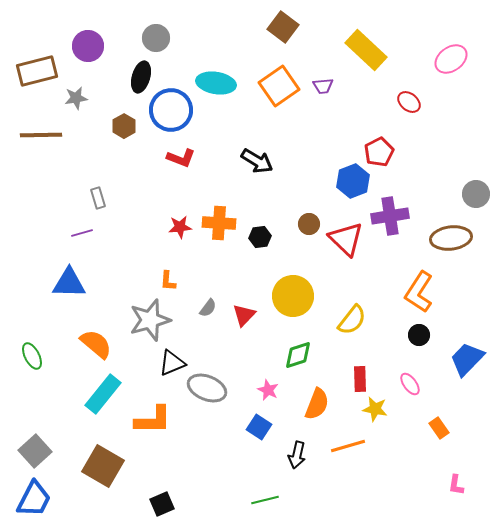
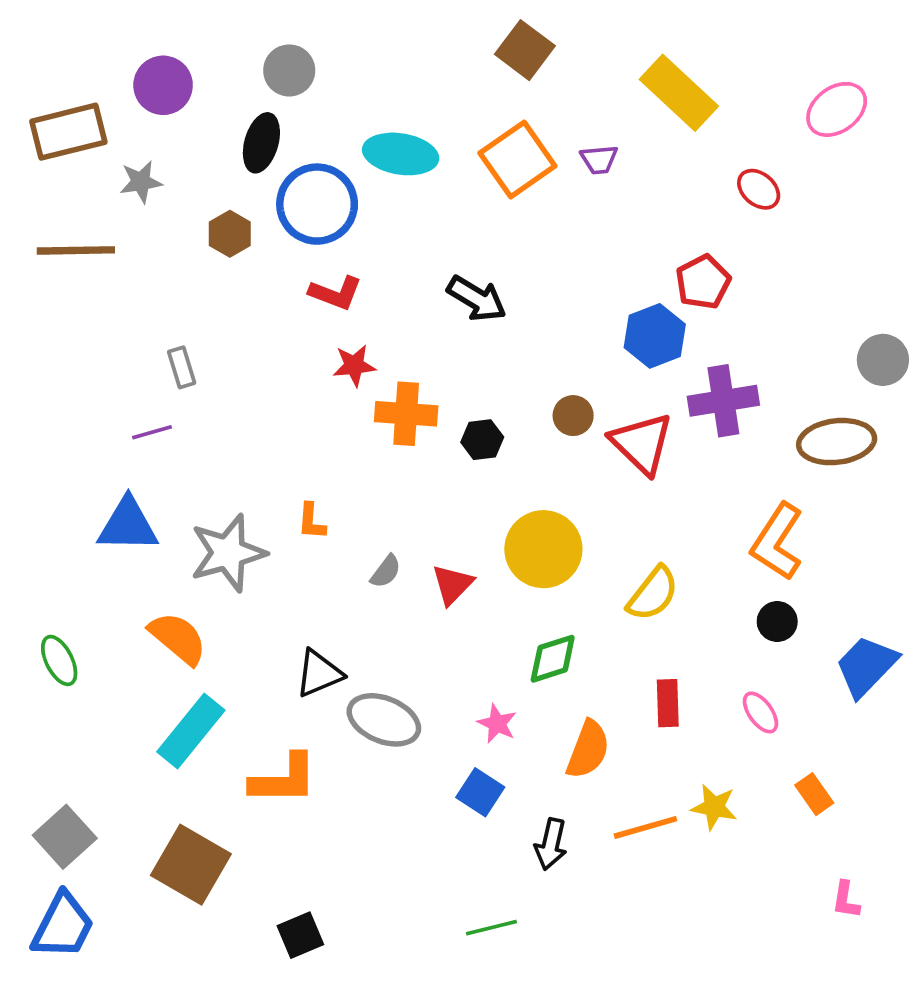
red star: (180, 227) -> (354, 365), moved
gray star: (150, 320) -> (228, 553), moved
yellow star: (375, 409) -> (714, 807), moved

